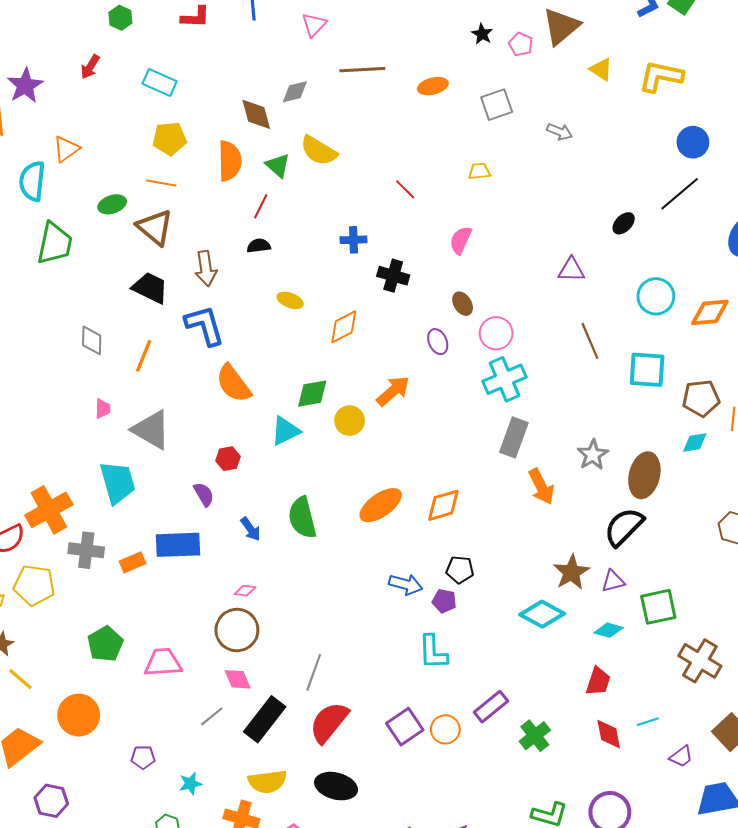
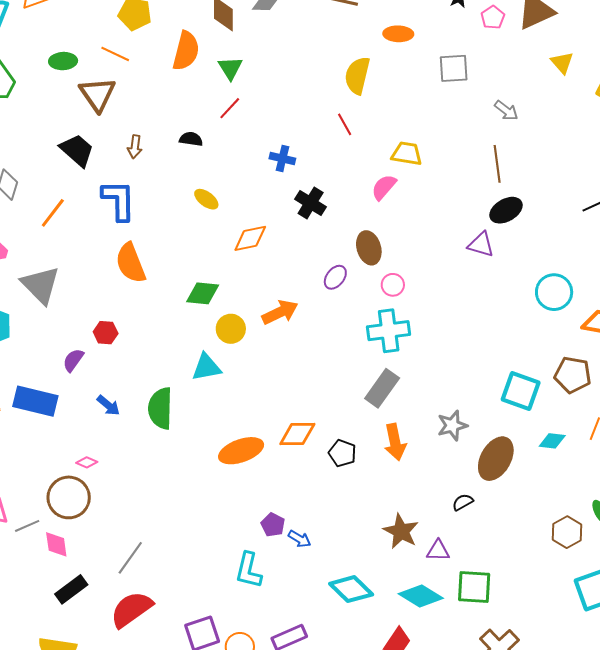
yellow semicircle: (319, 151) -> (357, 75), moved, turned 57
yellow trapezoid: (479, 171) -> (407, 154), moved, size x1.4
red line: (261, 206) -> (230, 108), moved
black ellipse: (624, 223) -> (506, 210), moved, size x1.4
brown arrow: (206, 269) -> (135, 147), size x0.7
brown ellipse: (463, 304) -> (369, 248), size x1.4
pink circle: (496, 333) -> (393, 285), size x0.7
brown line: (590, 341) -> (497, 164), moved
purple ellipse: (438, 342) -> (335, 277), turned 45
cyan square: (647, 370) -> (521, 391), moved
brown pentagon: (701, 398) -> (573, 375), moved
cyan triangle: (285, 431) -> (206, 367), moved
purple semicircle: (204, 494) -> (73, 360), turned -130
orange ellipse: (381, 505) -> (241, 451), moved
black semicircle: (624, 527) -> (463, 502), size x0.5
blue arrow: (251, 529) -> (108, 405), turned -30
black pentagon: (460, 570) -> (342, 453), moved
brown star: (571, 572) -> (401, 531), turned -30
blue arrow: (406, 584) -> (299, 539), moved, size x0.7
cyan diamond: (542, 614) -> (351, 589), moved
cyan diamond: (609, 630) -> (421, 596), size x1.5
gray line: (212, 716) -> (27, 526), moved
black rectangle: (265, 719) -> (71, 589), size x0.7

